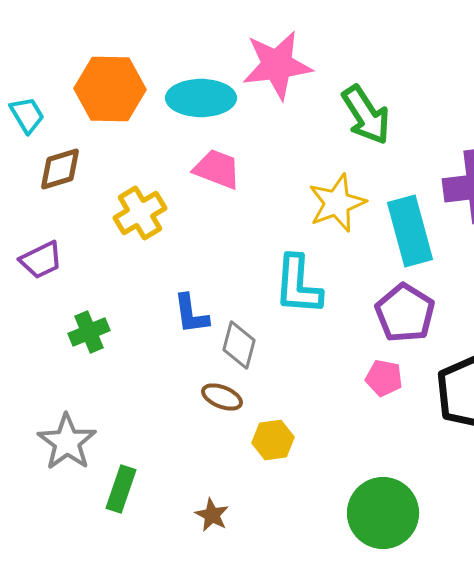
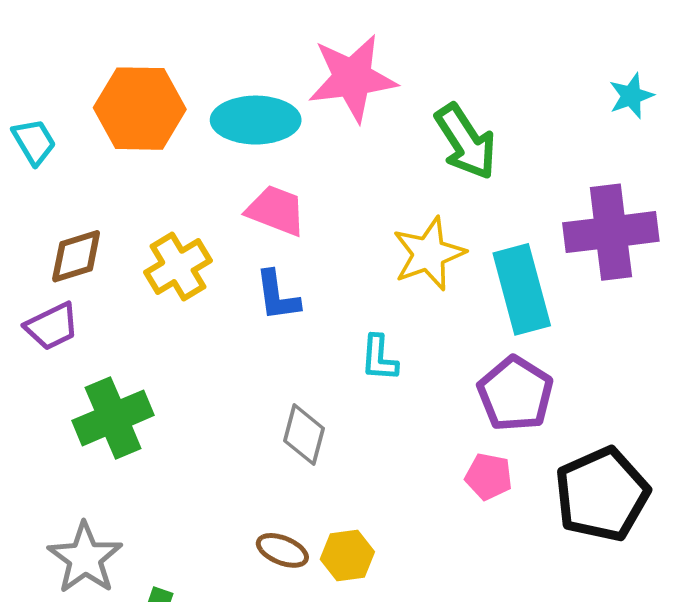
brown diamond: (60, 169) -> (76, 256), moved
cyan L-shape: (298, 285) -> (379, 358), size x0.6
blue L-shape: (191, 314) -> (277, 296), moved
green cross: (89, 332) -> (113, 418), size x1.5
brown ellipse: (222, 397) -> (282, 550), moved

